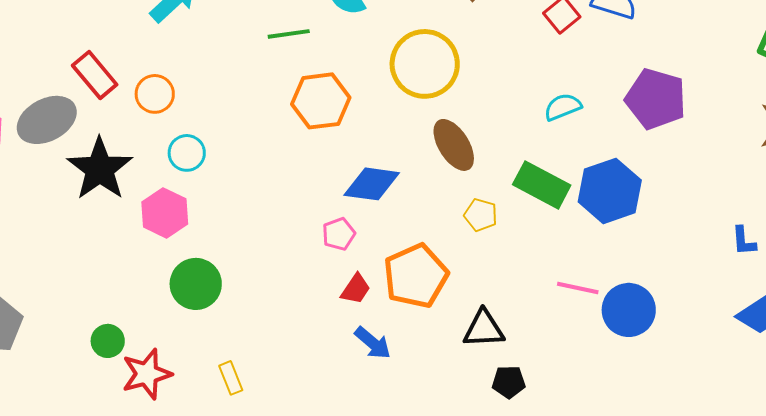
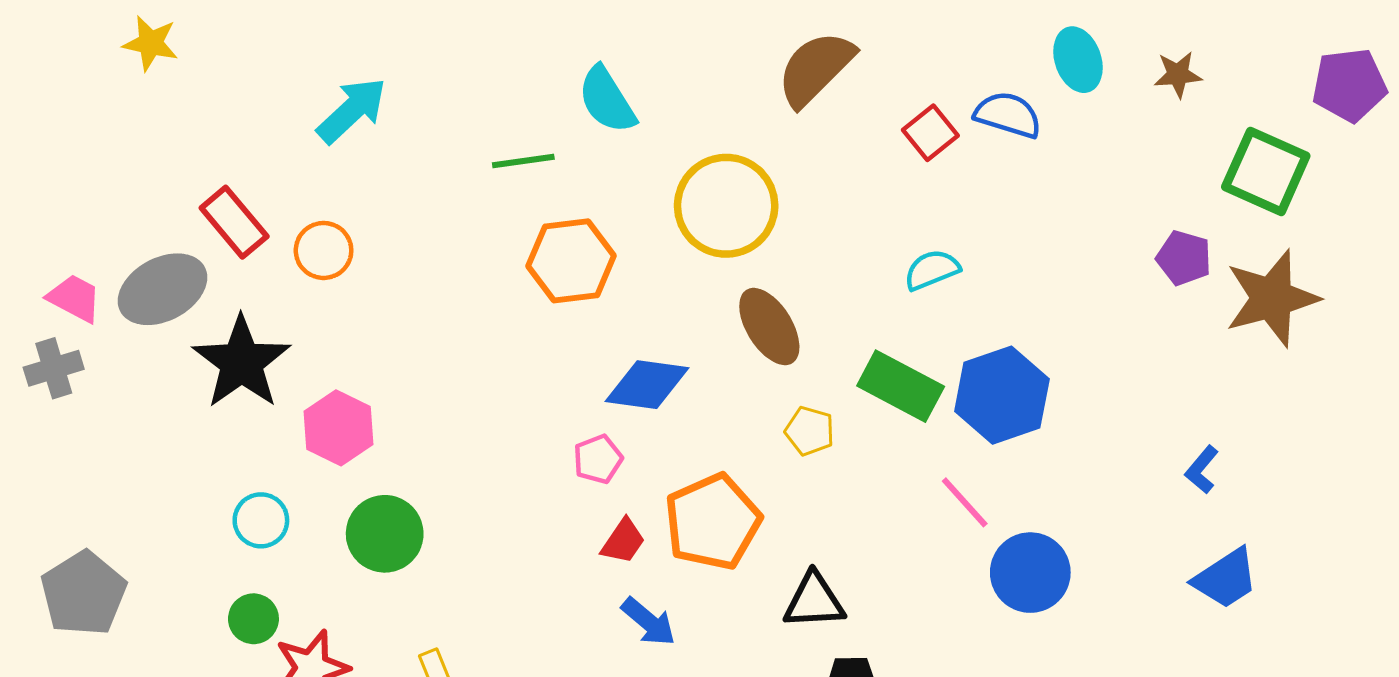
purple pentagon: (656, 99) -> (1184, 258), moved, size x0.6
cyan circle: (187, 153) -> (261, 520), moved
blue L-shape: (744, 241) -> (1202, 470), turned 44
pink line: (578, 288) -> (965, 502), moved, turned 36

